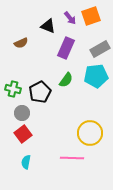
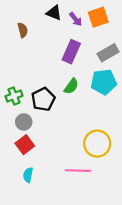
black triangle: (48, 26) -> (54, 13), moved
brown semicircle: (21, 43) -> (23, 30), moved, turned -80
green cross: (13, 89) -> (14, 96), turned -35

